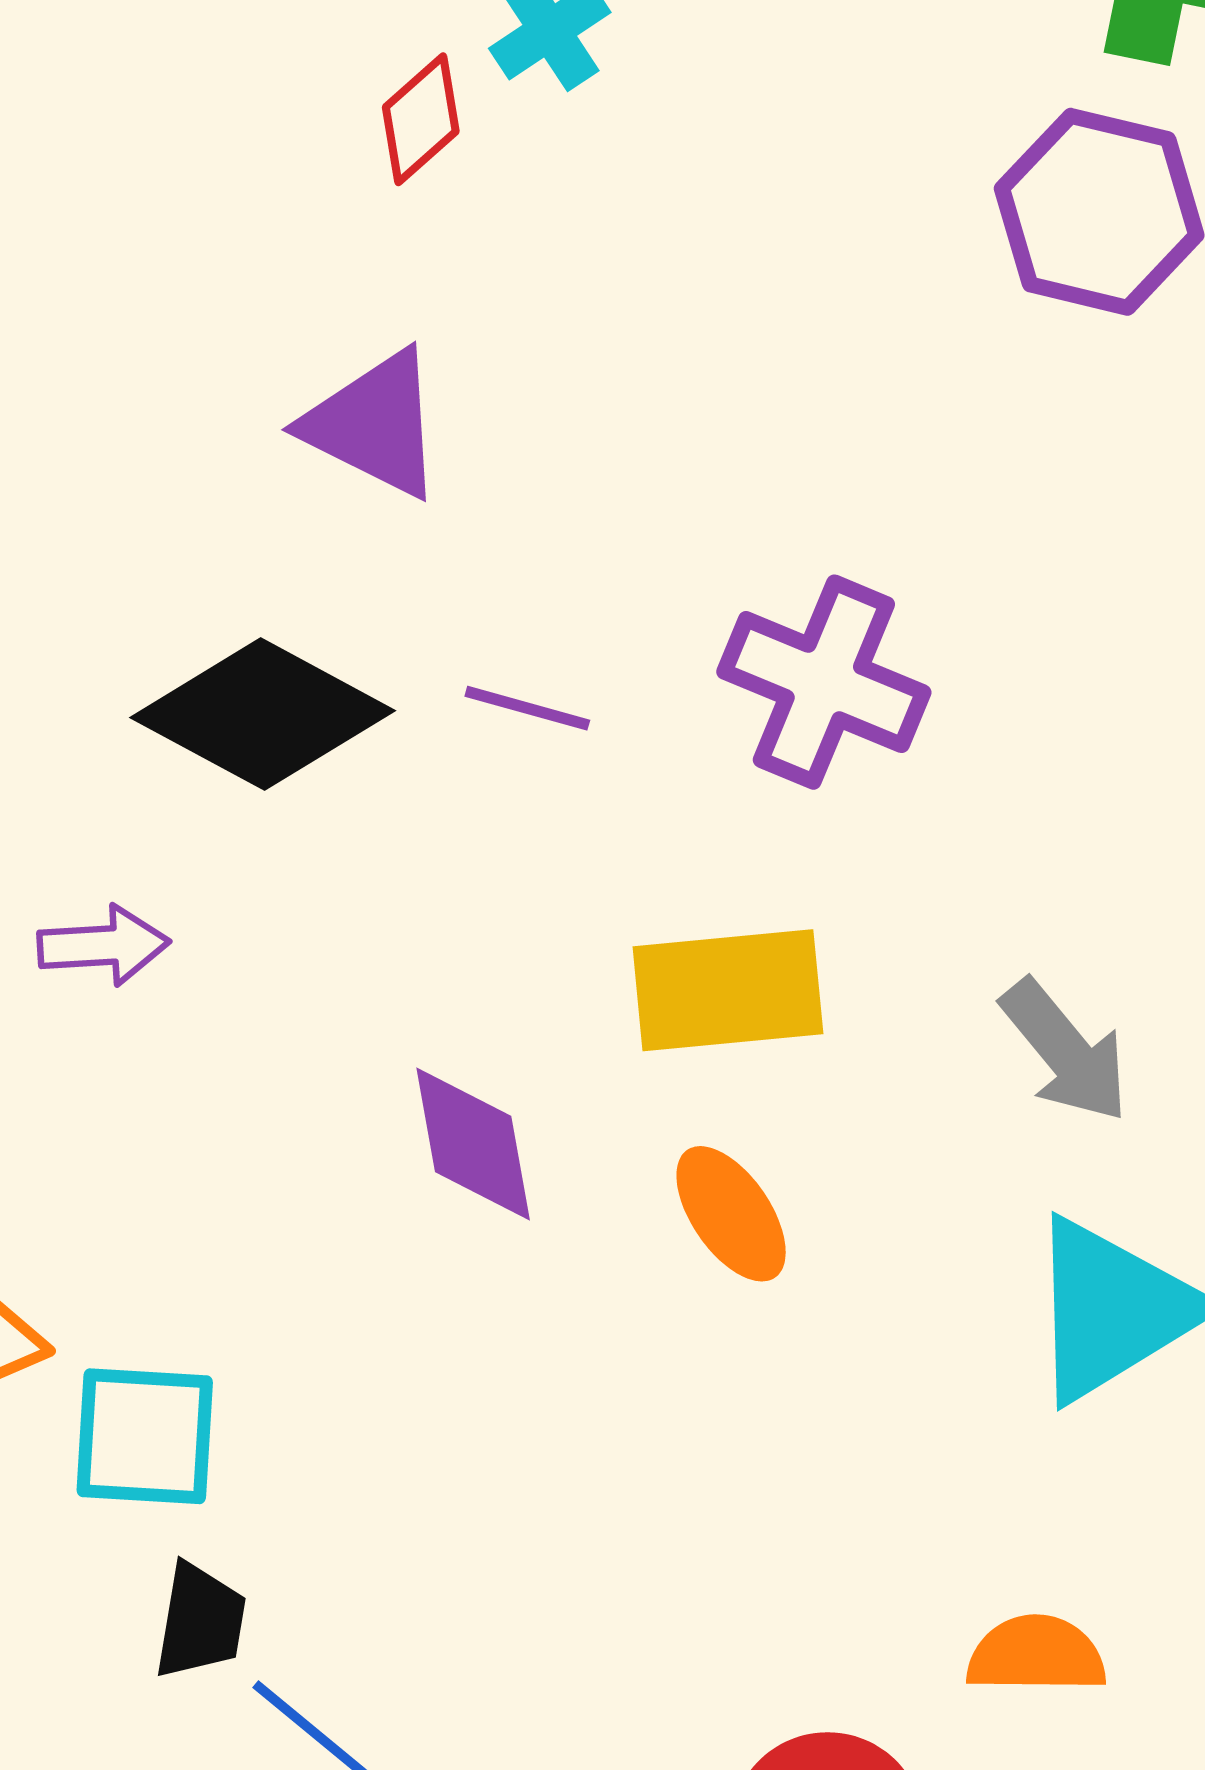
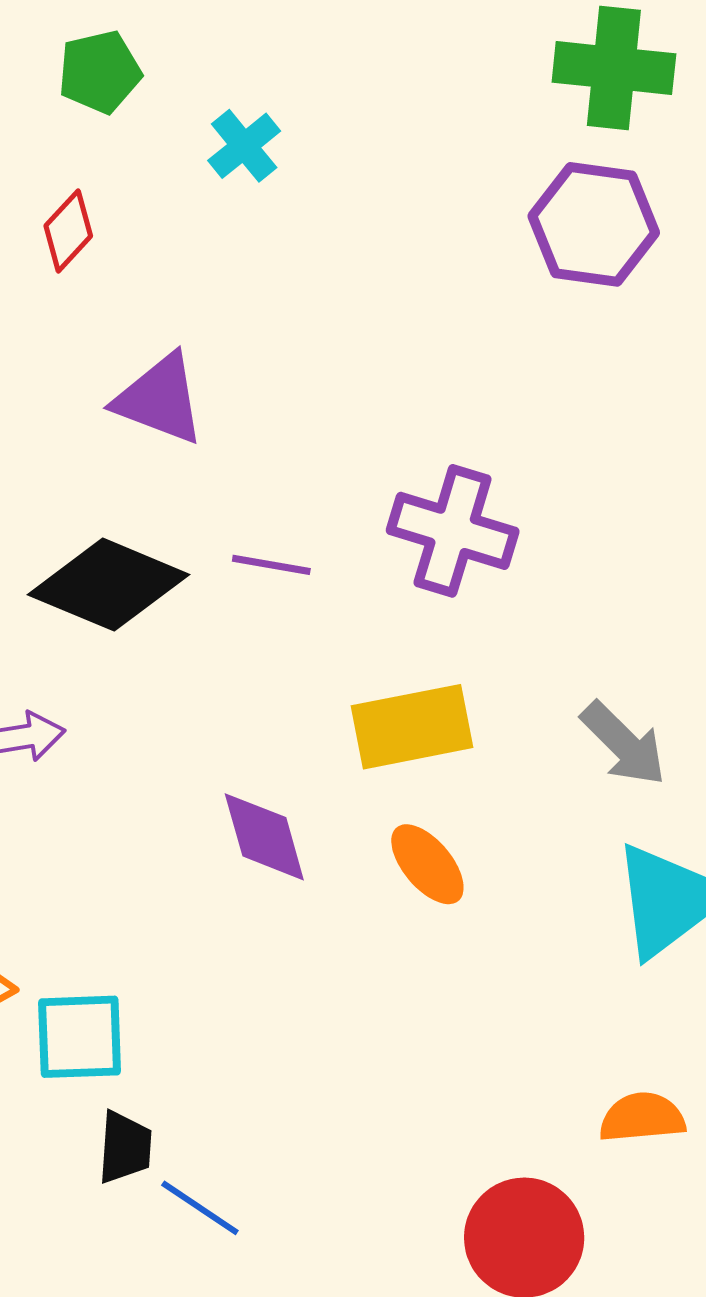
red diamond: (421, 119) -> (68, 231), moved

